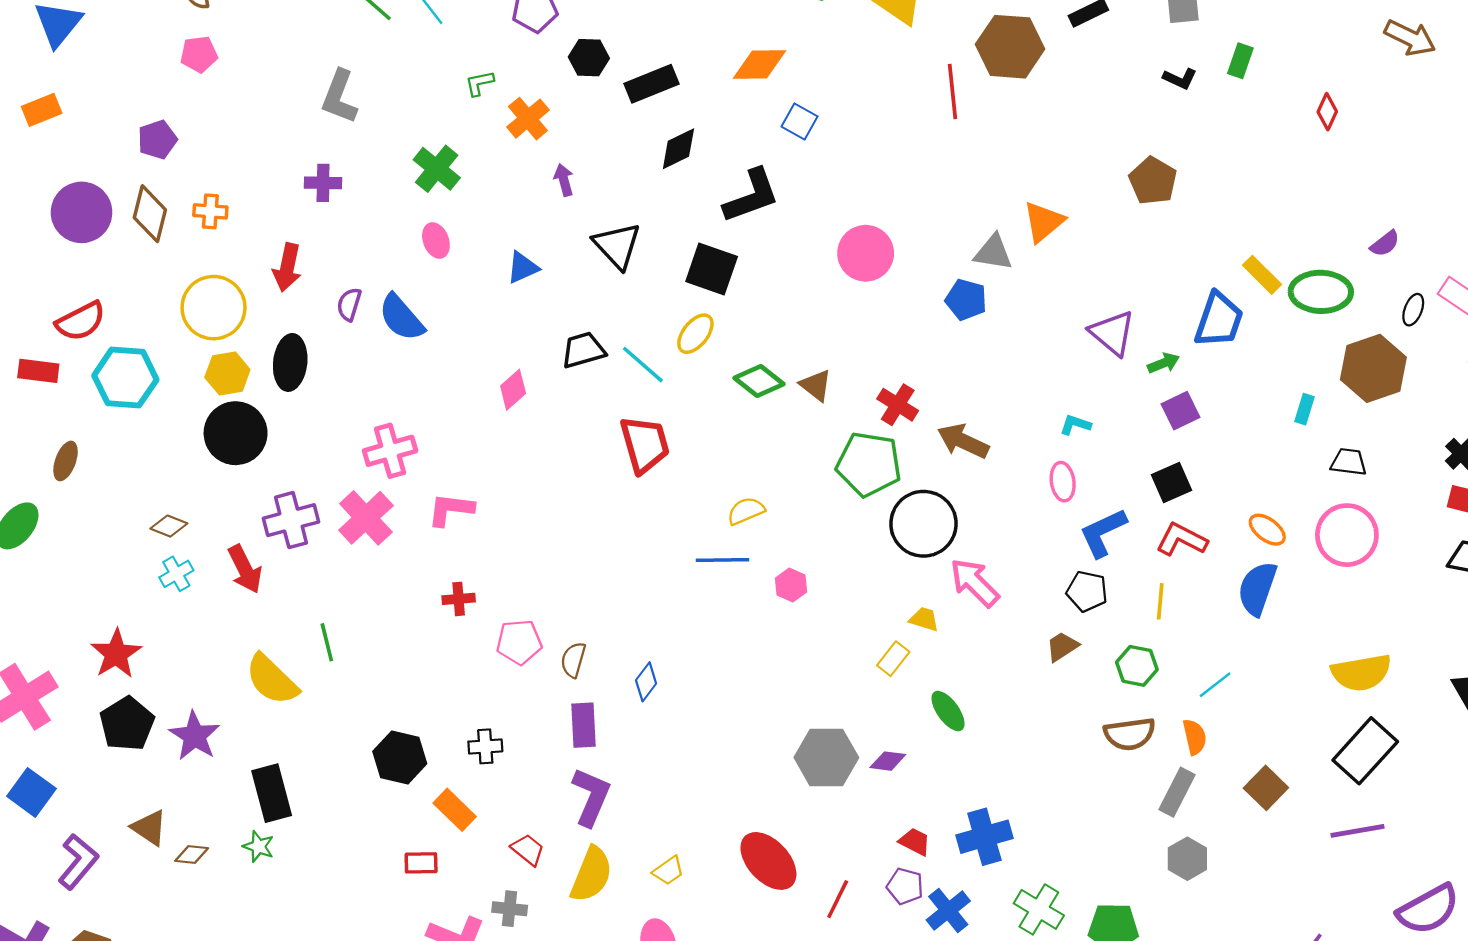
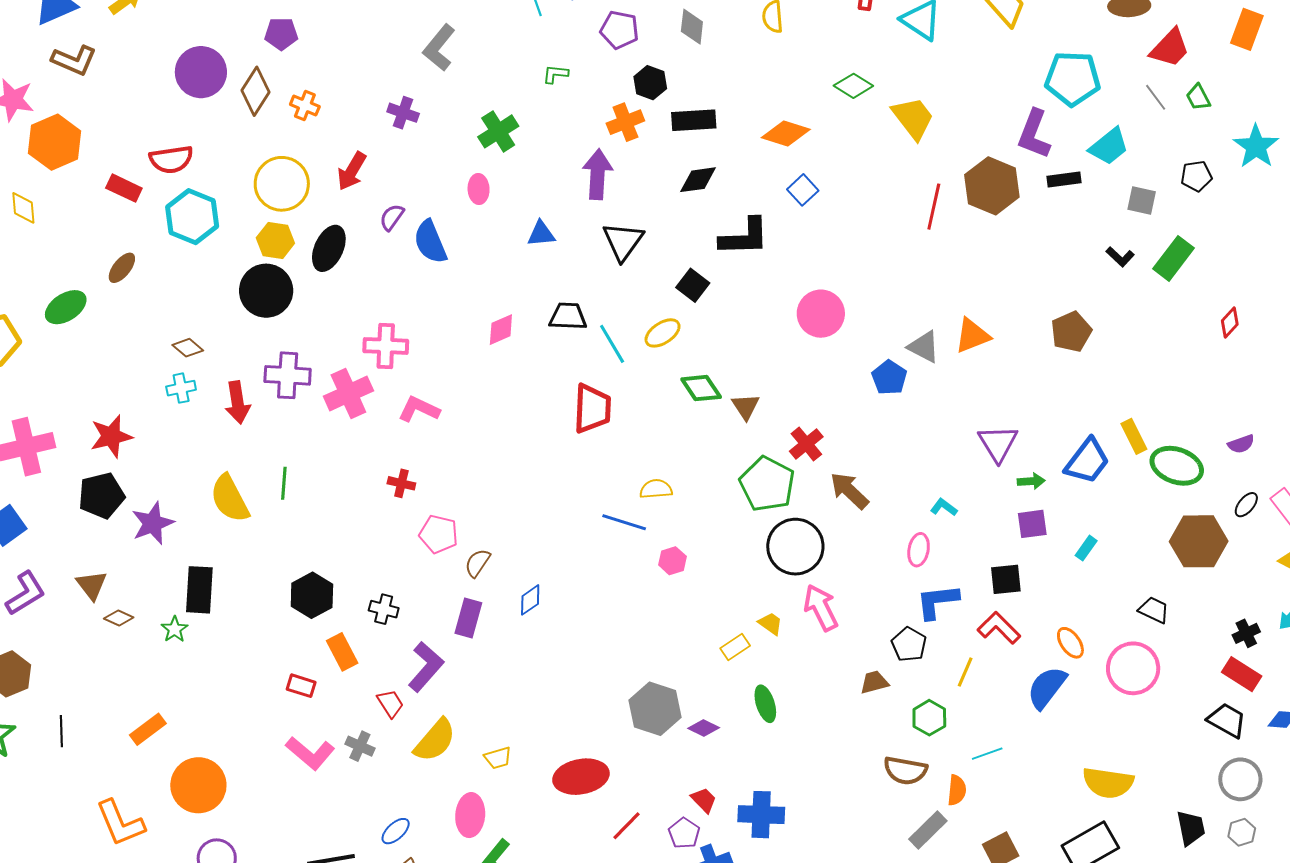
green rectangle: (1240, 61) -> (1174, 258), size x1.5
orange cross: (528, 119) -> (625, 122), moved
purple arrow: (564, 180) -> (598, 174), size x1.8
black square: (712, 269) -> (693, 285), size x0.7
cyan rectangle: (1305, 409) -> (1086, 548), moved
purple L-shape: (591, 797) -> (426, 667), moved
red ellipse: (768, 861) -> (581, 777), turned -76

